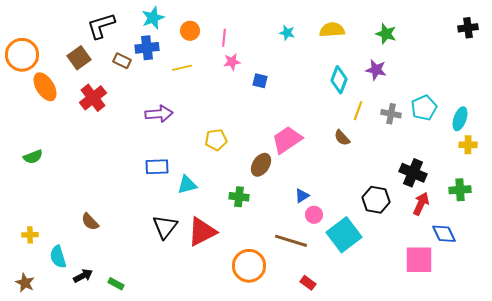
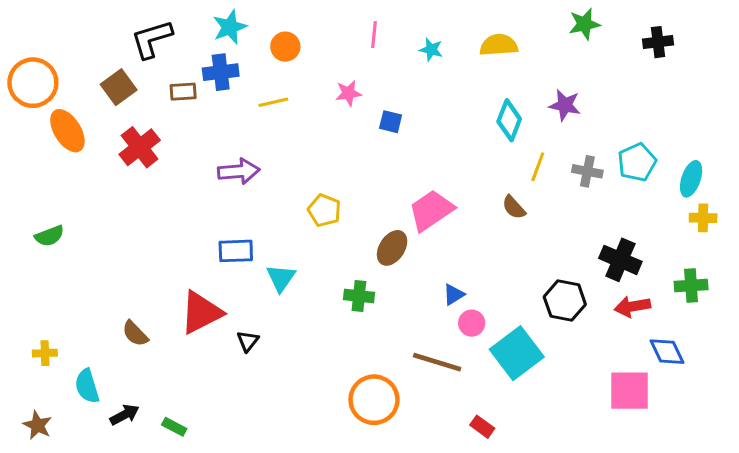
black cross: (468, 28) -> (658, 42), moved
green star: (386, 34) -> (584, 24), moved, turned -30
pink line: (224, 38) -> (374, 35), moved
brown rectangle: (122, 61) -> (183, 92), turned -30
yellow pentagon: (216, 140) -> (324, 210), turned 30
cyan triangle: (187, 185) -> (281, 278), turned -40
red arrow: (421, 204) -> (632, 307), turned -125
black triangle: (165, 227) -> (248, 341), size x0.6
red triangle: (202, 232) -> (201, 313), moved
red rectangle: (308, 283) -> (482, 427), moved

